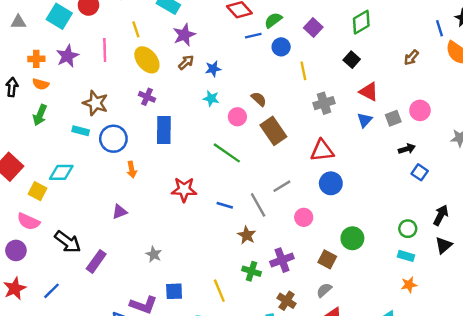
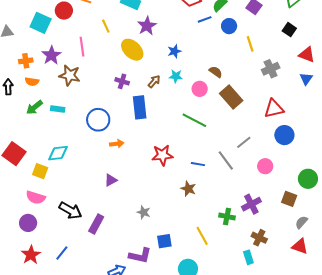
yellow ellipse: (147, 60) -> (132, 50), moved
brown arrow: (186, 62) -> (154, 81), moved
brown star: (95, 103) -> (70, 75), moved
green arrow: (40, 115) -> (34, 107), turned 36
cyan rectangle: (81, 131) -> (58, 109), moved
orange arrow: (132, 170) -> (117, 144), turned -80
brown star: (247, 235) -> (188, 189), moved
gray semicircle: (324, 290) -> (301, 222), moved

